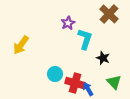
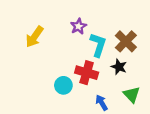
brown cross: (109, 14) -> (126, 41), moved
yellow arrow: (21, 45) -> (35, 37), moved
red cross: (75, 83) -> (87, 73), moved

